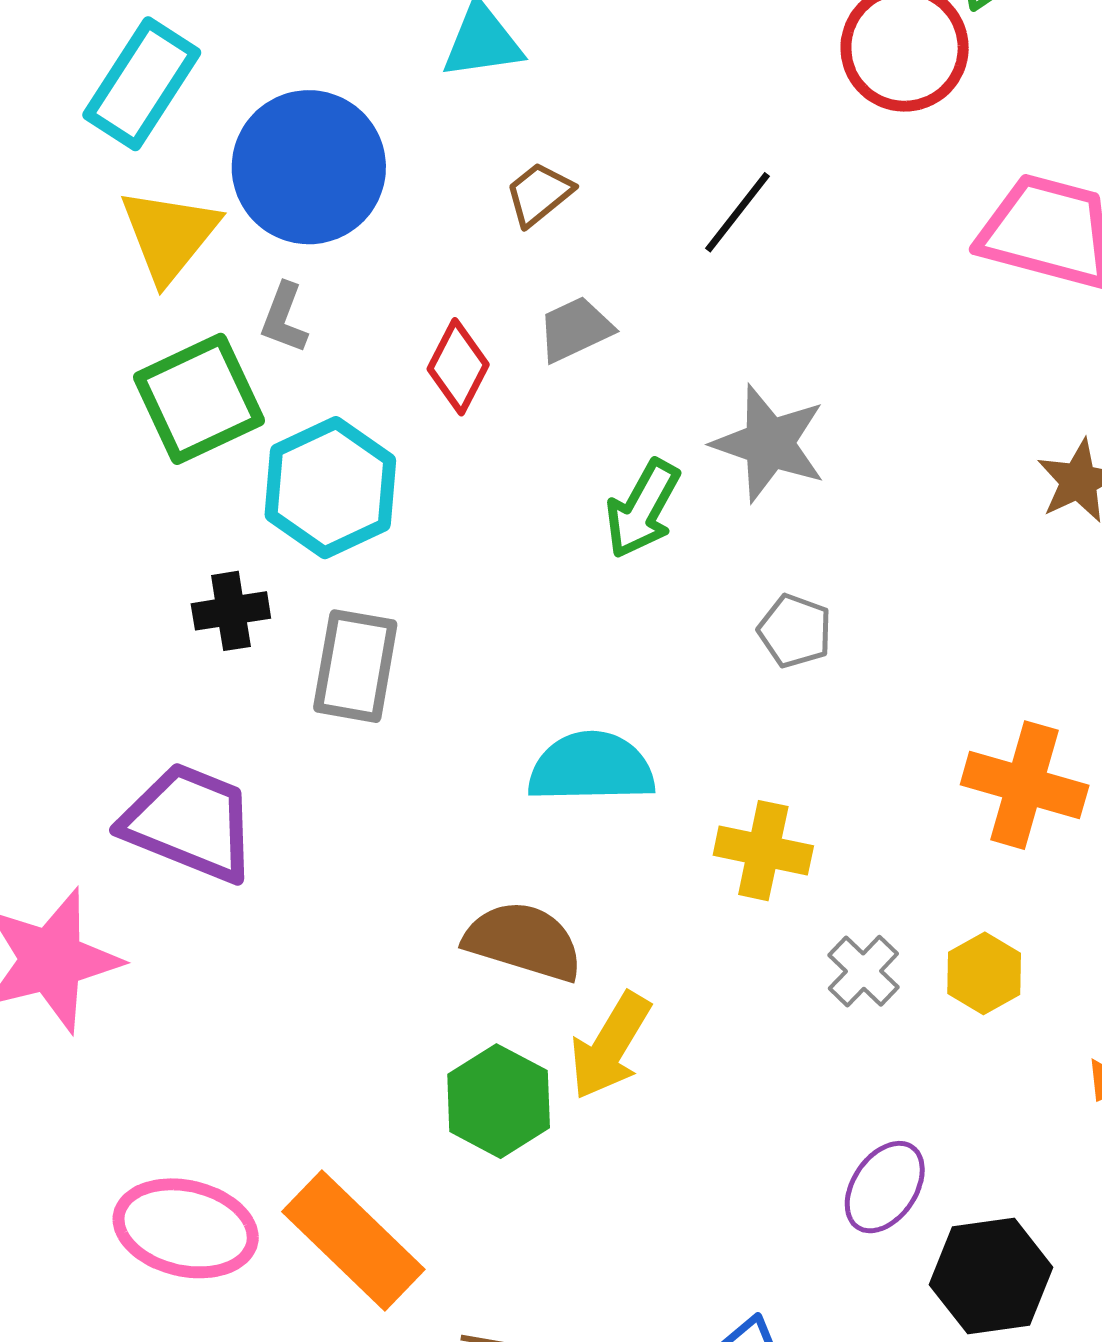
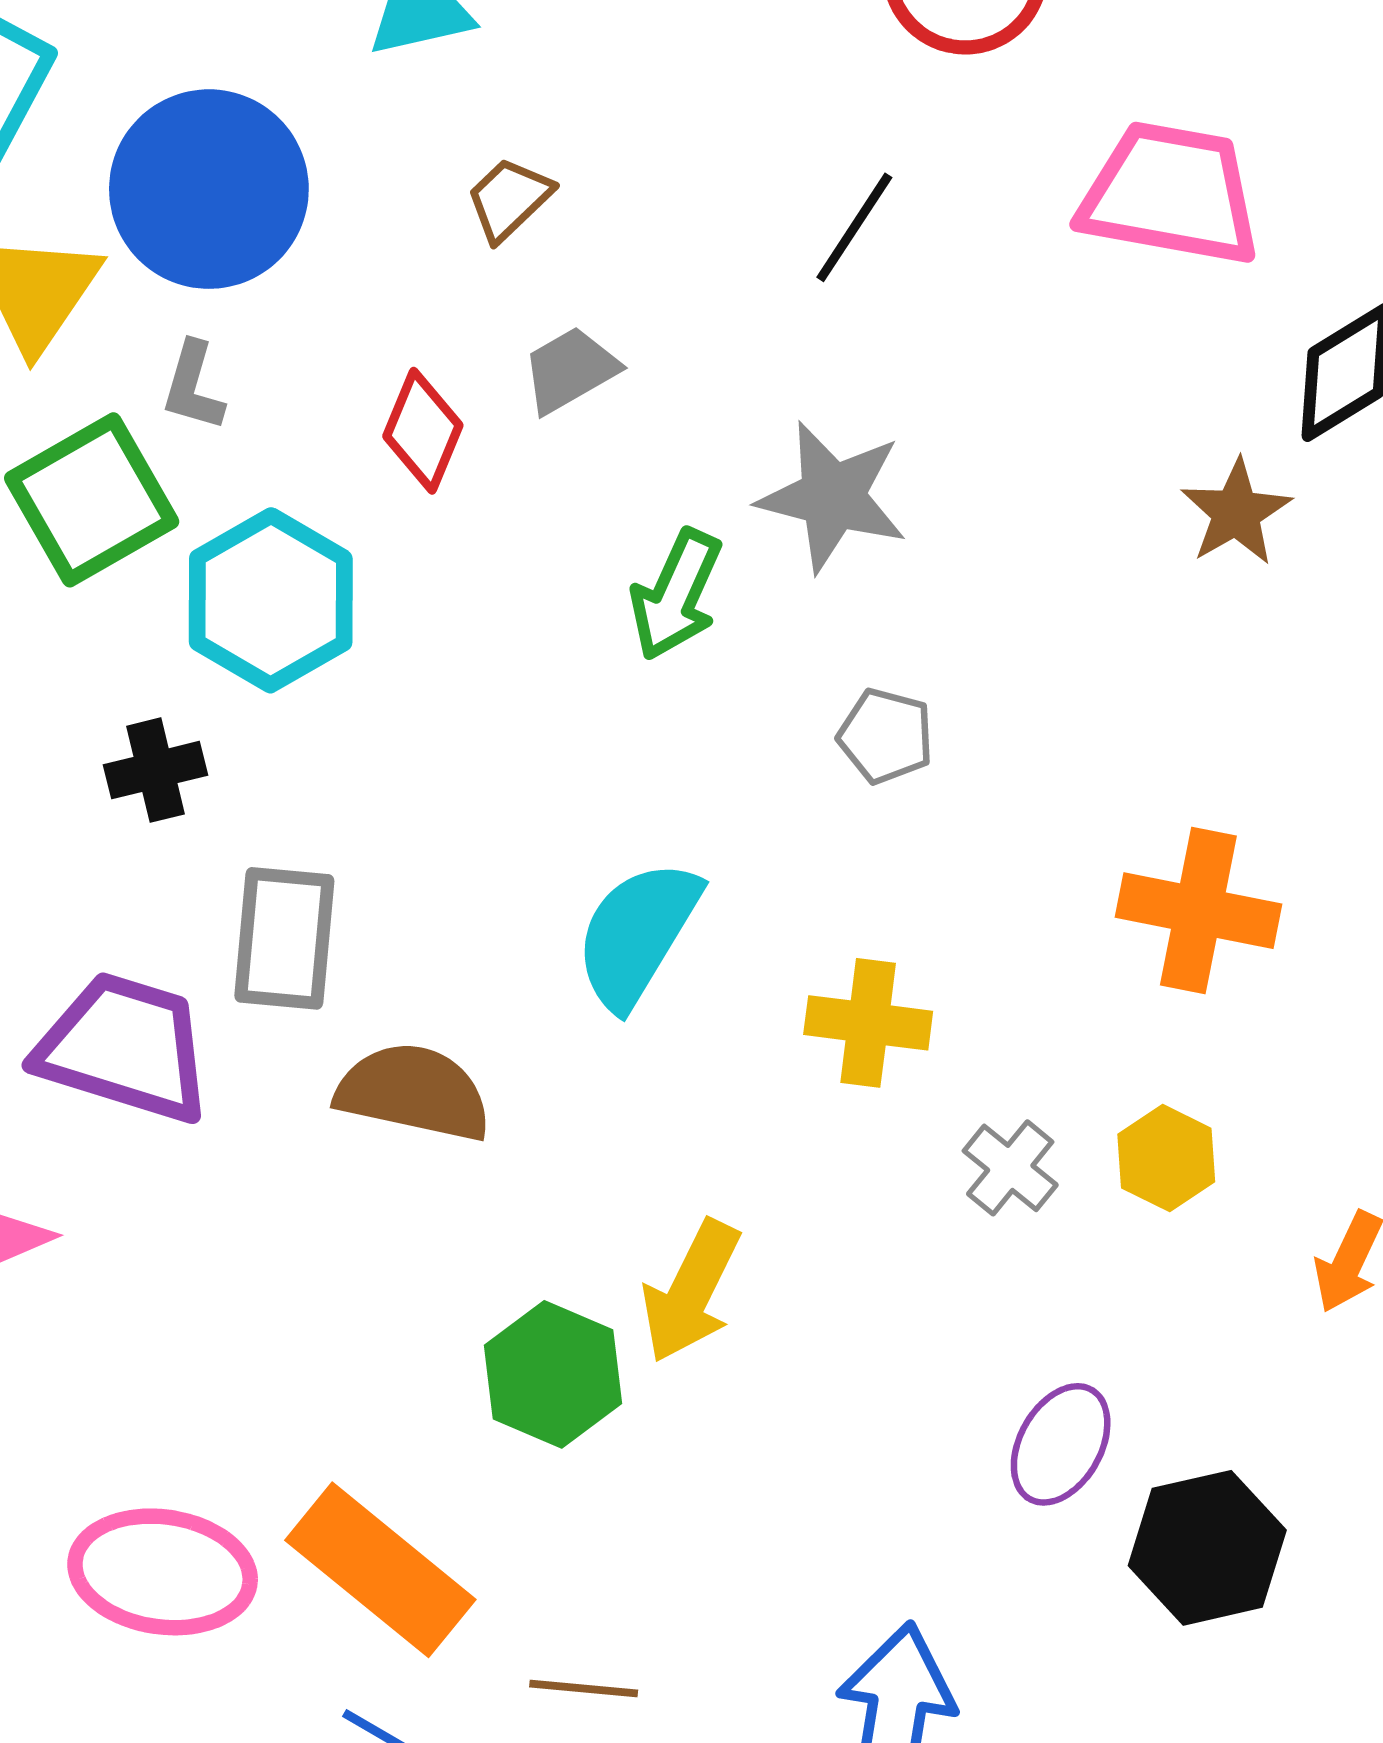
black line: (737, 212) -> (854, 227), moved
gray rectangle: (355, 666) -> (284, 938), moved
cyan semicircle: (591, 767) -> (637, 934), turned -53
brown semicircle: (523, 941) -> (414, 1092), moved

